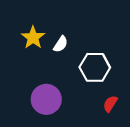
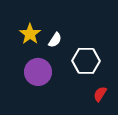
purple circle: (46, 99) -> (38, 72), moved

